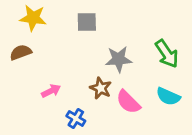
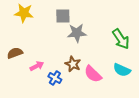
brown semicircle: (21, 52) -> (15, 53), moved
gray star: (119, 59) -> (77, 33), moved
blue cross: (76, 119) -> (55, 78), moved

